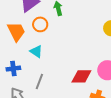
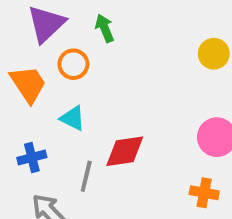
red diamond: (81, 76) -> (125, 151), moved

